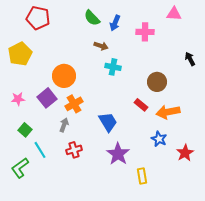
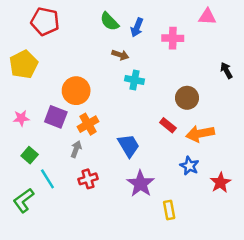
purple square: (47, 98) -> (56, 117), turned -30

